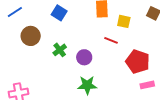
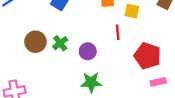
brown circle: (31, 36) -> (35, 42), moved
red line: (111, 40) -> (118, 32), turned 64

